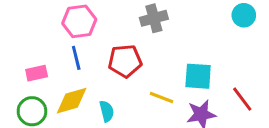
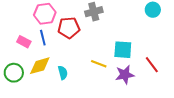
red pentagon: (125, 61) -> (69, 28), moved
pink rectangle: (37, 73) -> (24, 42), moved, turned 40

